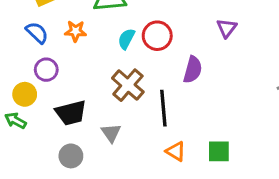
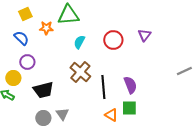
orange star: (76, 31) -> (46, 28), moved
red circle: (157, 36) -> (113, 40), moved
purple semicircle: (193, 70) -> (130, 85), moved, turned -36
gray triangle: (111, 133) -> (62, 114), moved
green square: (219, 151) -> (129, 108), moved

